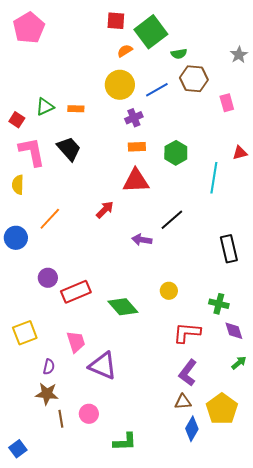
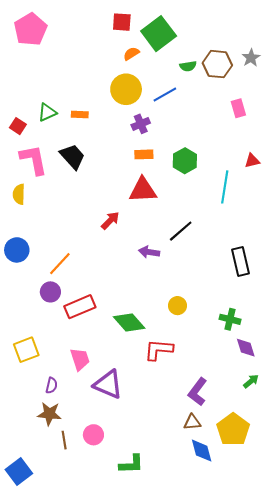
green semicircle: (179, 54) -> (188, 66), moved
brown hexagon: (194, 79) -> (217, 64), moved
orange line: (50, 219) -> (60, 264), moved
red L-shape: (187, 333) -> (159, 350), moved
blue diamond: (192, 429) -> (202, 451), turned -45
blue square: (18, 449) -> (19, 472), size x1.4

